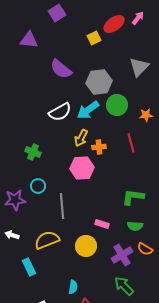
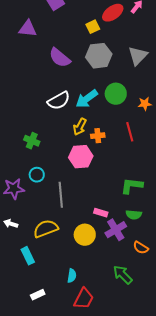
gray hexagon: (99, 82) -> (99, 56), moved
orange semicircle: (145, 249) -> (141, 248), moved
purple cross: (122, 255) -> (116, 230), moved

